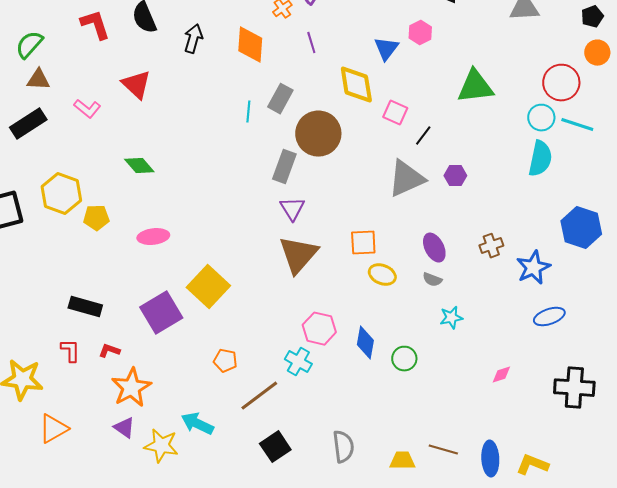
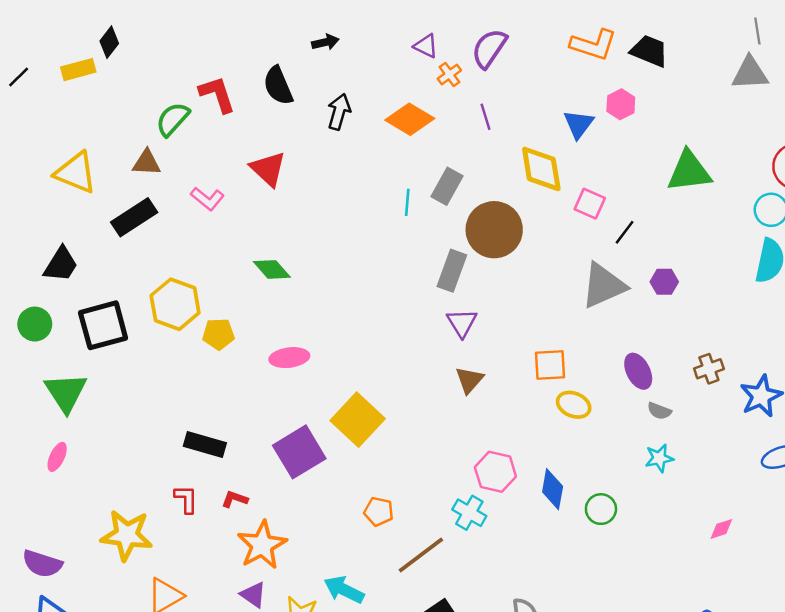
green semicircle: (29, 45) -> (173, 119), moved
orange diamond: (250, 45) -> (410, 119), turned -63
brown triangle: (298, 255) -> (469, 380), size x0.6
gray semicircle: (432, 280) -> (659, 411), moved

